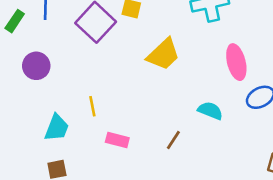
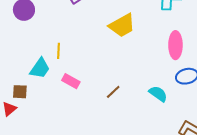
cyan semicircle: (210, 111) -> (158, 94), moved
cyan trapezoid: (57, 128) -> (40, 68), moved

